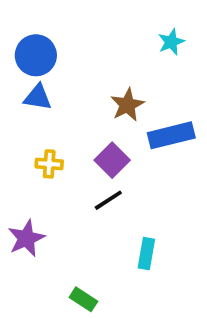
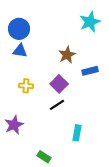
cyan star: (171, 42) -> (90, 22), size x1.5
blue rectangle: (171, 135) -> (90, 71), size x0.7

